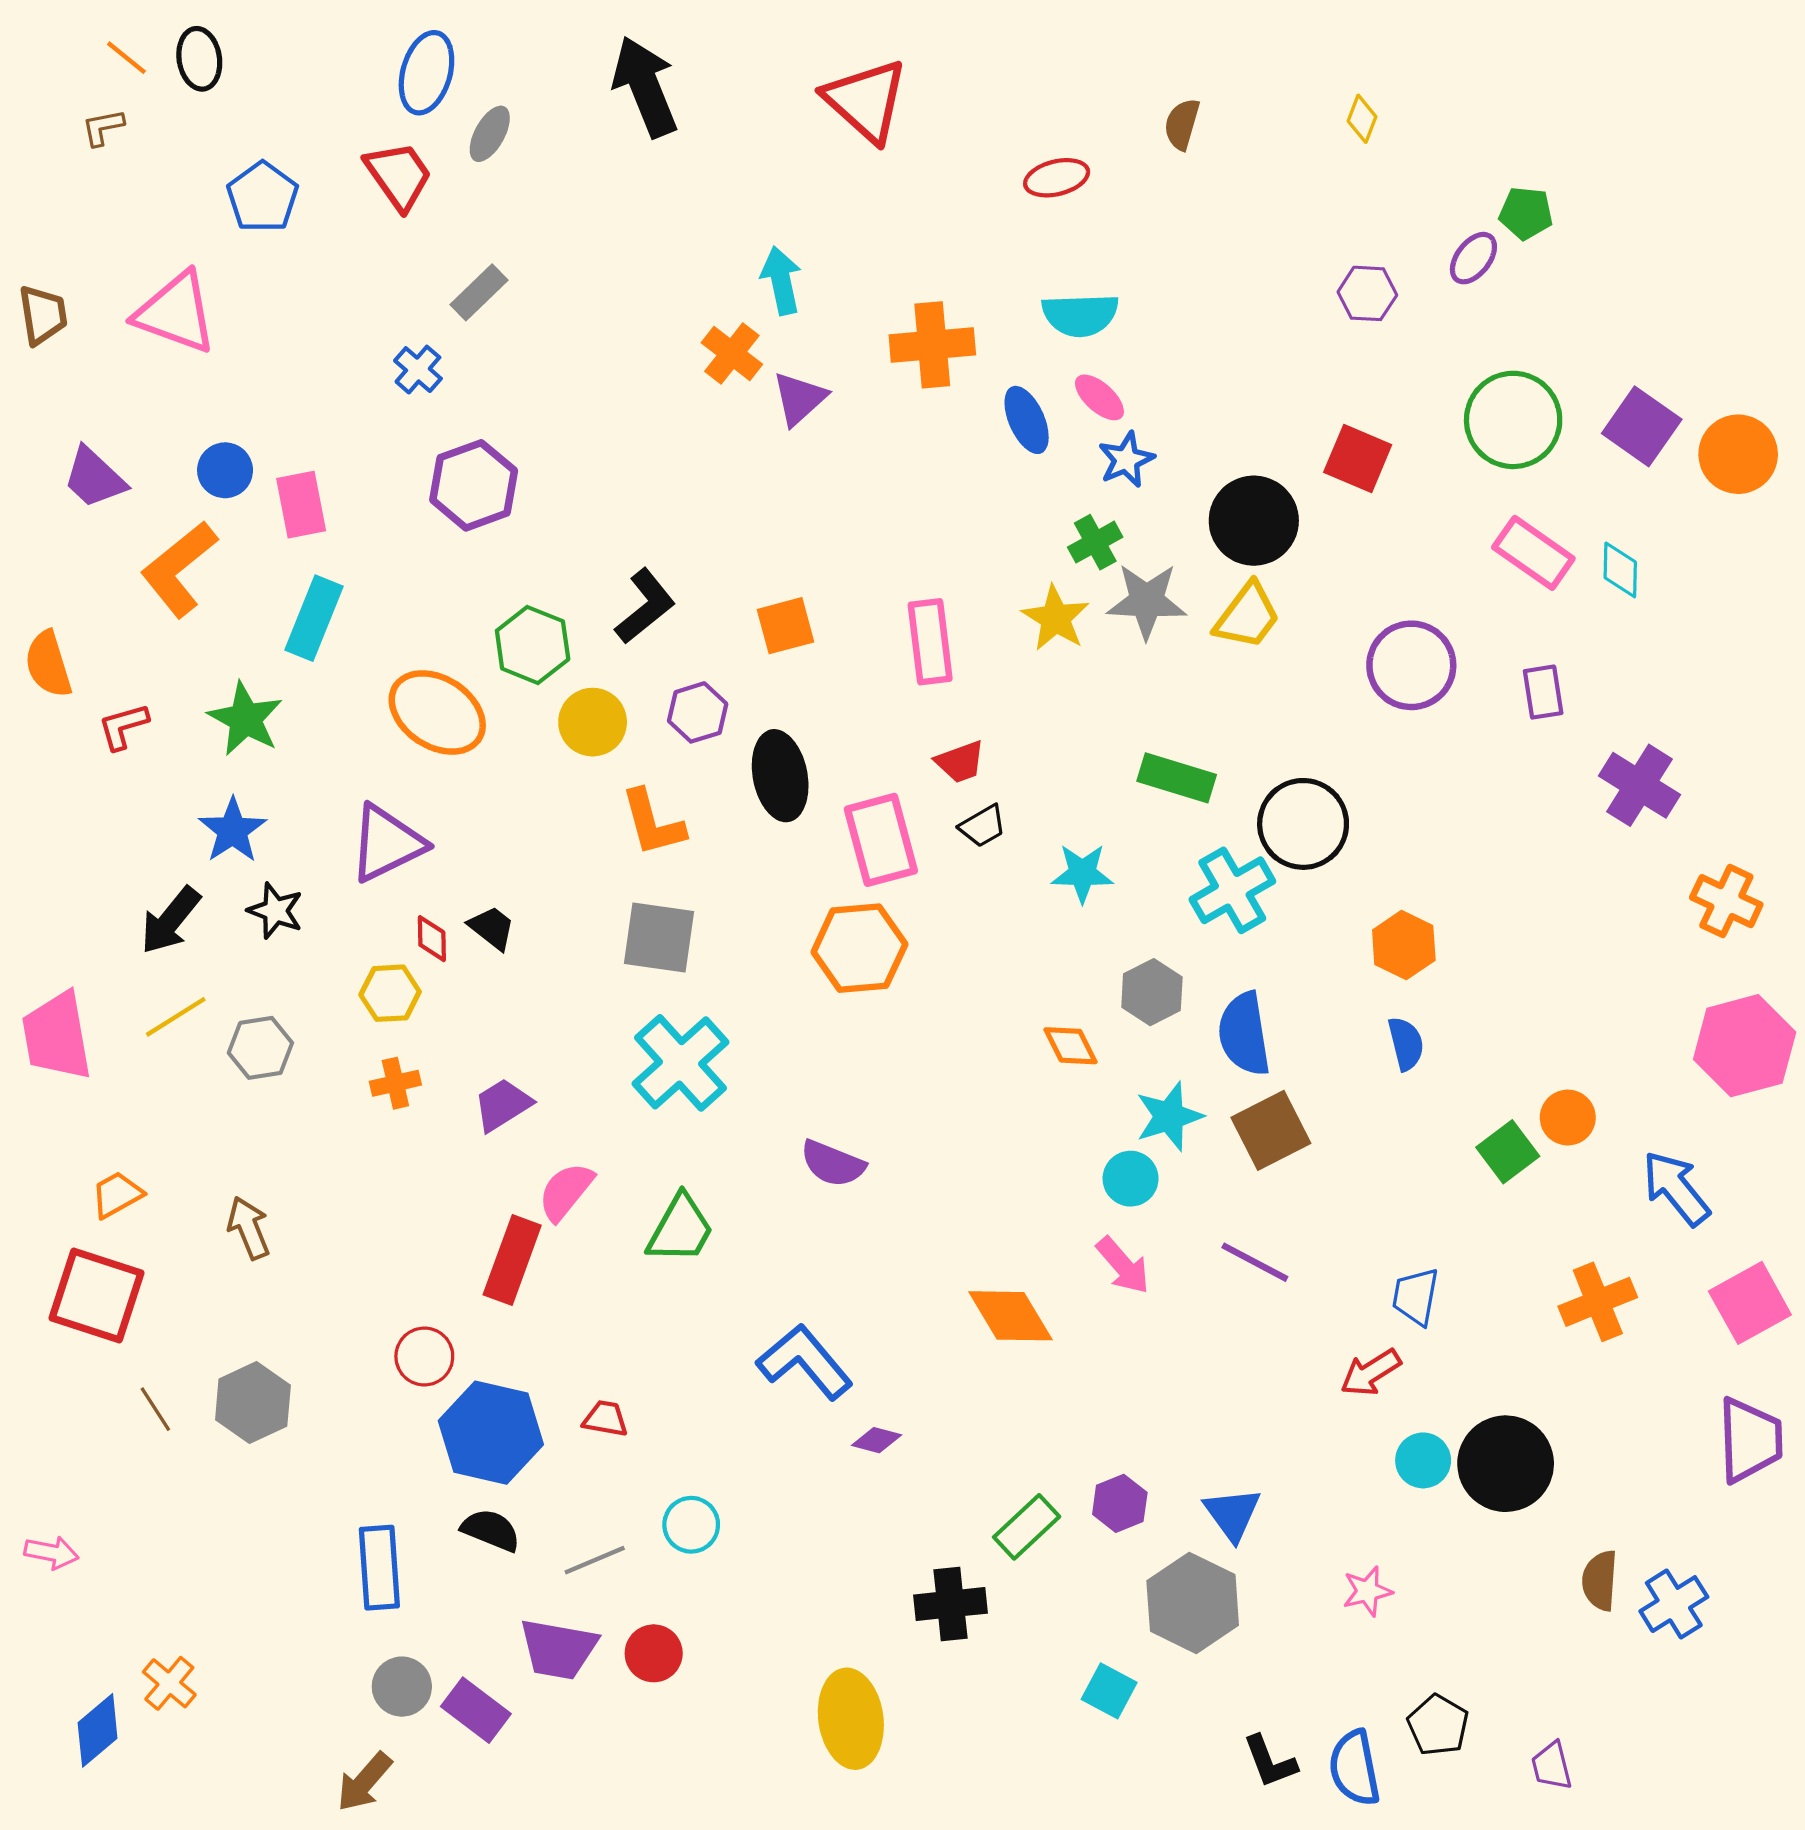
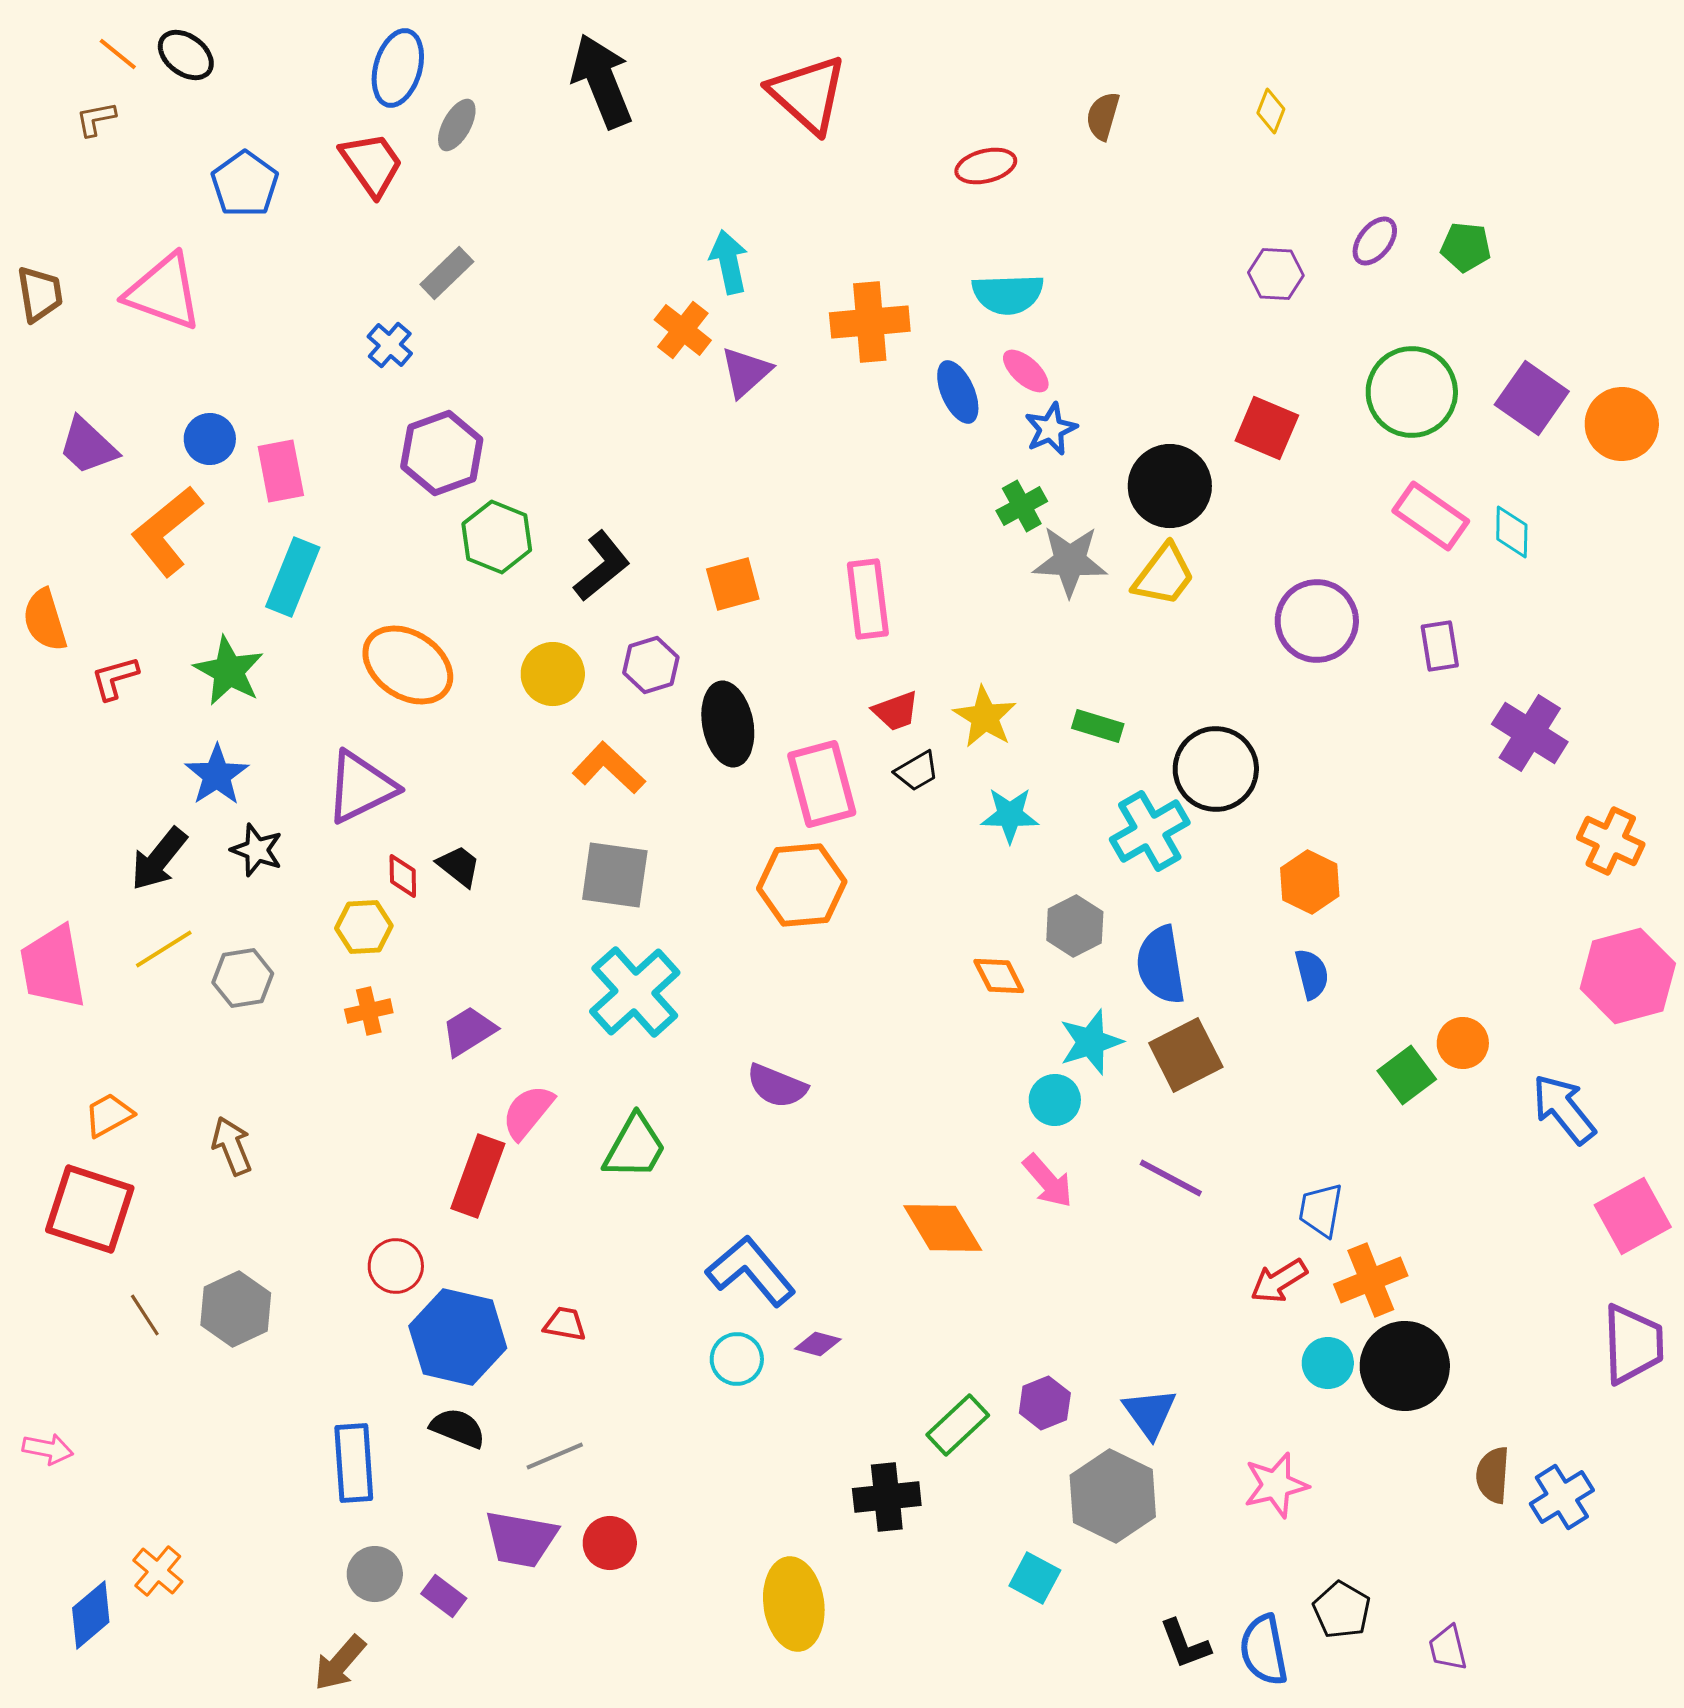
black ellipse: (199, 59) -> (186, 55), turned -44
green pentagon: (1526, 213) -> (1466, 247), moved
yellow star: (1056, 618) -> (985, 717), moved
green hexagon: (533, 645) -> (497, 537), moved
green rectangle: (1177, 778) -> (1098, 726), size x0.7
orange L-shape: (653, 823) -> (609, 768), turned 148
orange cross: (1598, 1302) -> (1371, 1280), moved
cyan circle: (691, 1525) -> (737, 1359), moved
pink star: (1367, 1591) -> (1276, 1485), size x1.4
purple rectangle: (476, 1710) -> (444, 1596), size x0.7

